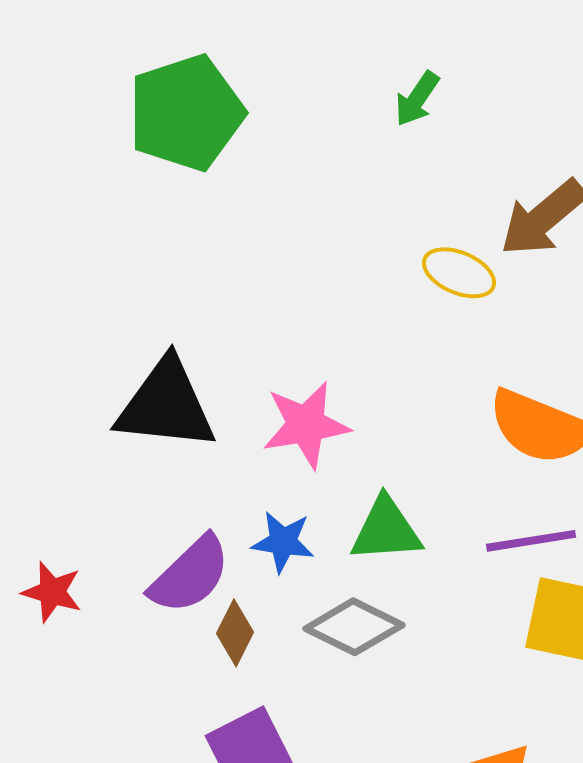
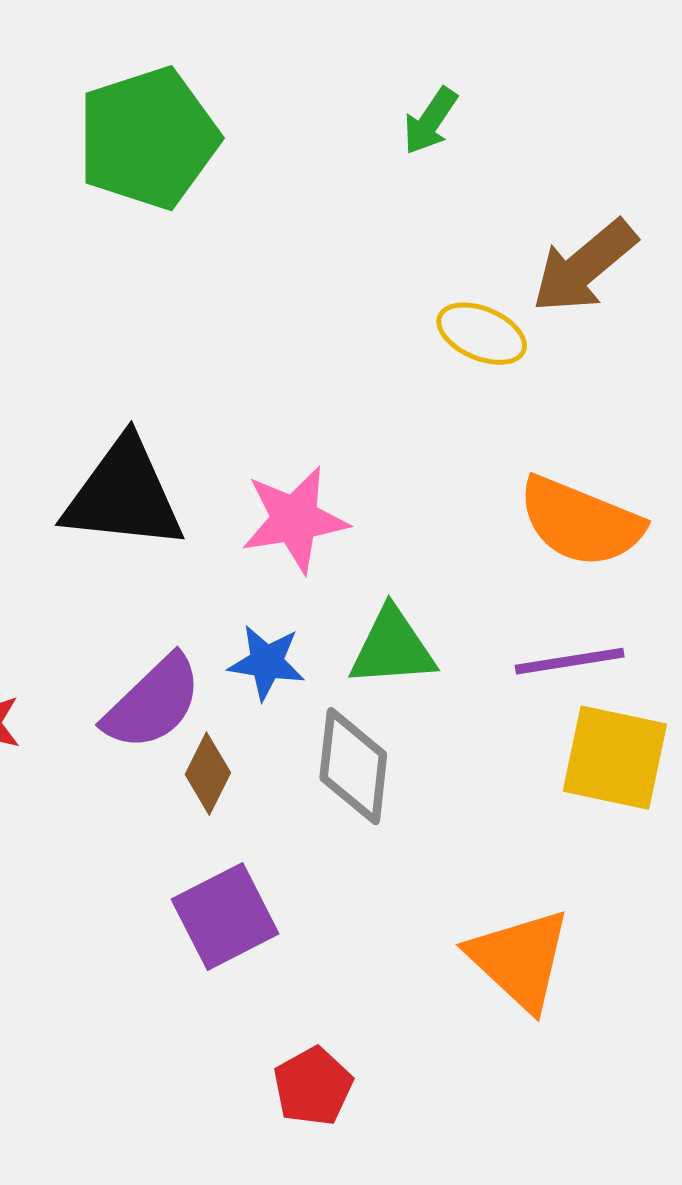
gray diamond: (354, 627) -> (353, 766), turned 70

